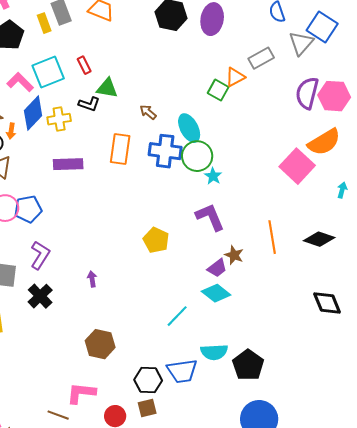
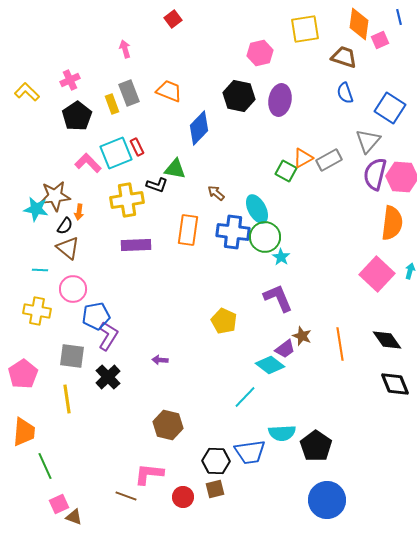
gray triangle: (301, 43) -> (368, 141), moved
gray rectangle: (261, 58) -> (329, 160), moved
red rectangle: (84, 65) -> (137, 147), moved
blue diamond: (33, 113) -> (199, 128), moved
yellow cross: (59, 119) -> (127, 200), size x1.4
orange semicircle: (324, 142) -> (392, 223), turned -52
pink square: (297, 166) -> (377, 274), moved
blue pentagon: (28, 209) -> (96, 316), moved
orange line: (272, 237) -> (340, 344), moved
black diamond: (319, 239) -> (387, 340), moved, turned 36
purple arrow: (92, 279) -> (160, 360), turned -77
cyan diamond: (216, 293) -> (270, 365), moved

